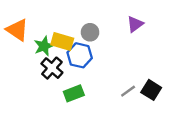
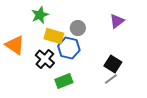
orange triangle: (17, 30) -> (15, 45), moved
green star: (44, 46) -> (40, 15), moved
black square: (151, 90) -> (113, 64), moved

